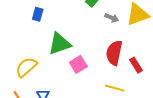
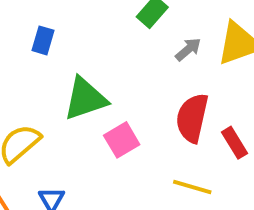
gray arrow: (112, 18) -> (188, 49), turned -64

